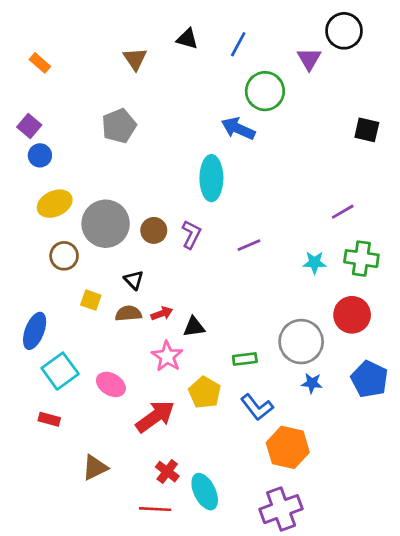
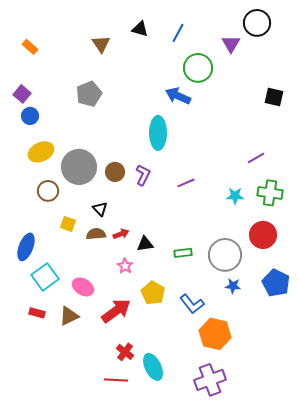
pink star: (167, 356) -> (125, 266), size x0.7
green rectangle: (245, 359) -> (183, 253), moved
brown triangle: (95, 467) -> (69, 316), moved

